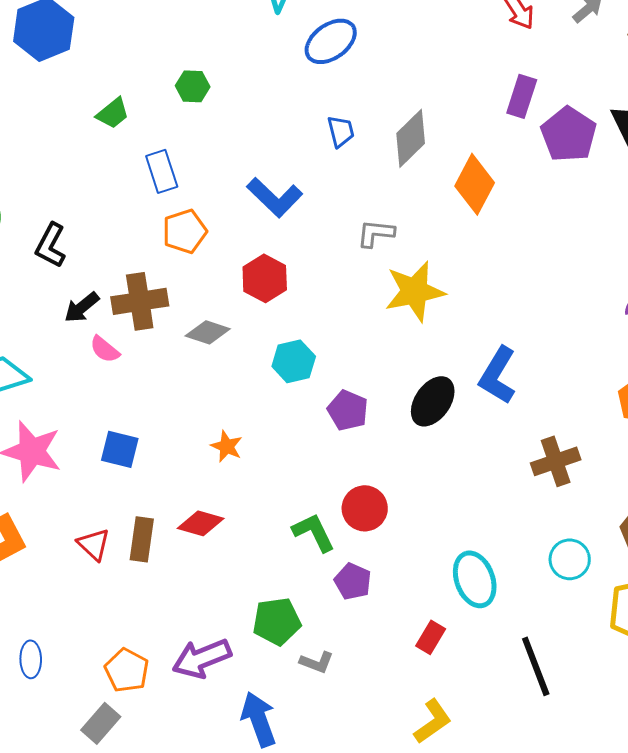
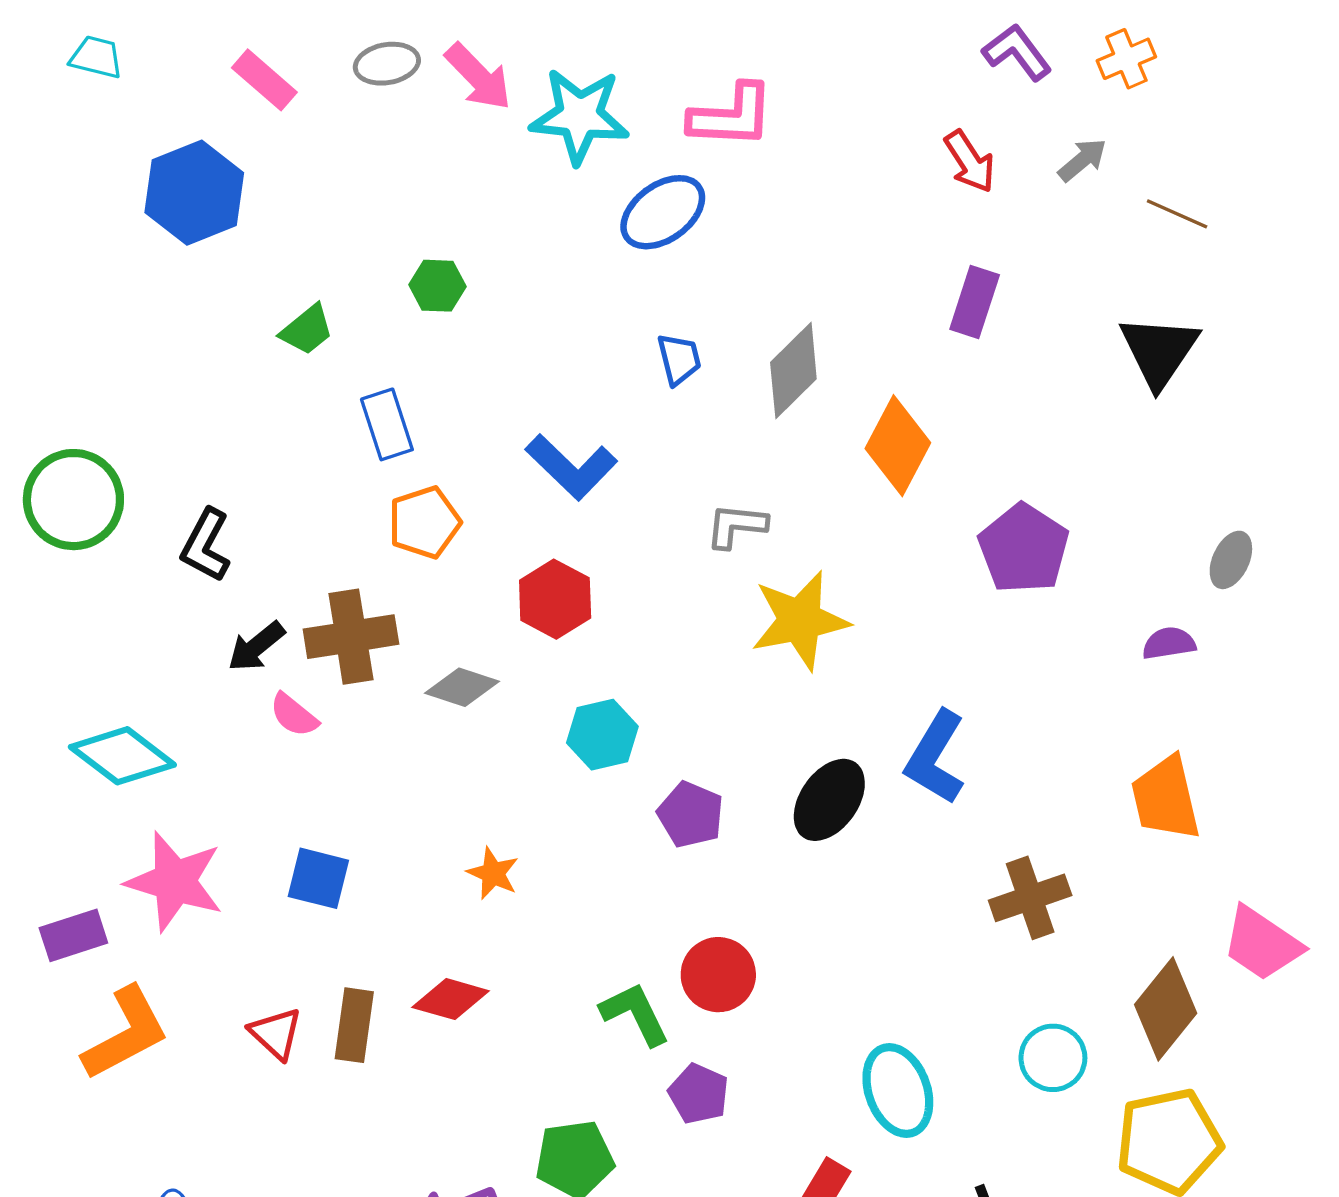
purple pentagon: (569, 134) -> (1024, 549), moved

